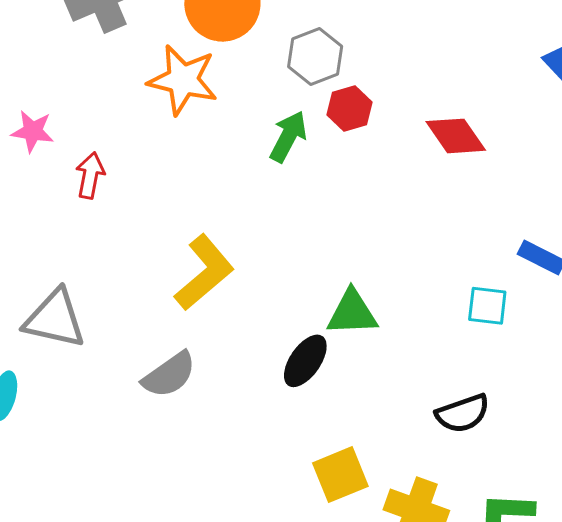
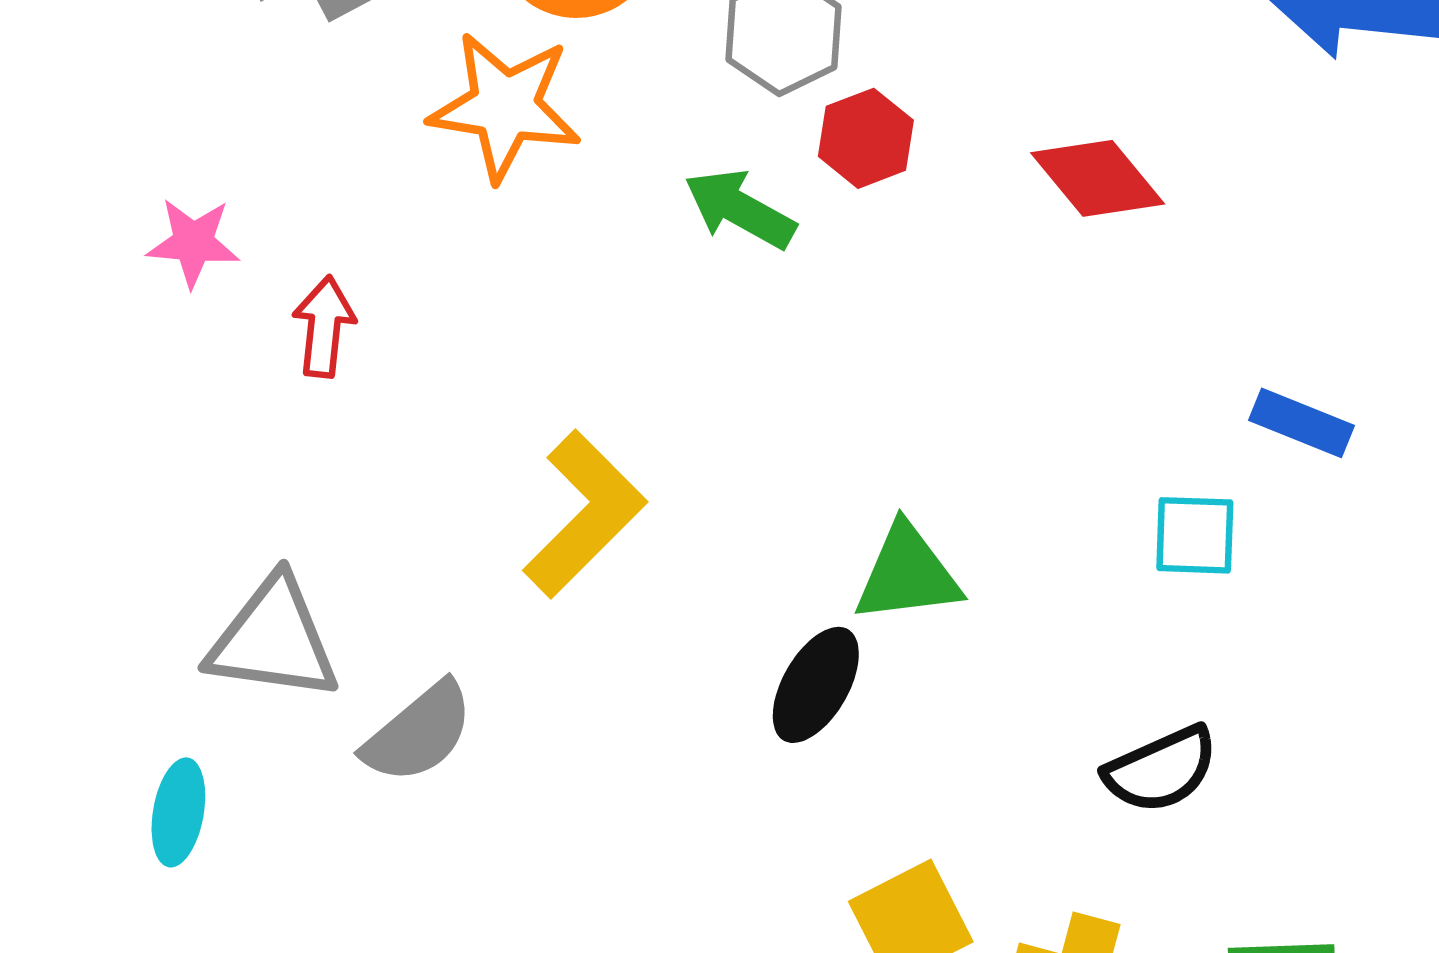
green arrow: (288, 137) -> (740, 209), turned -84
gray semicircle: (169, 375) -> (419, 733), moved

